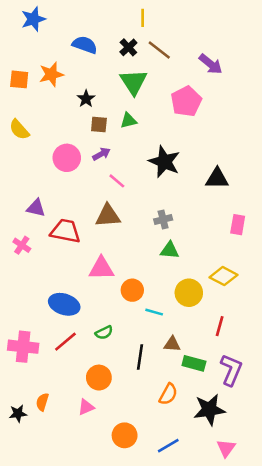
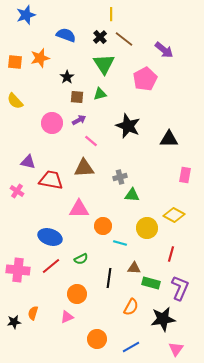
gray cross: (163, 220) -> (120, 177), moved

